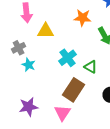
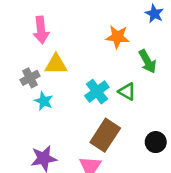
yellow triangle: (46, 31) -> (56, 64), moved
green triangle: (91, 67) -> (127, 92), moved

